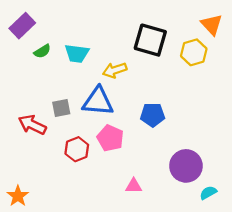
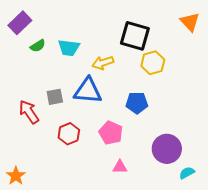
yellow hexagon: (194, 52) -> (153, 63), moved
red arrow: (32, 125) -> (29, 112), turned 30
pink pentagon: (110, 138) -> (111, 133), moved

